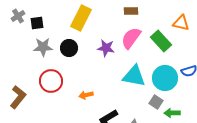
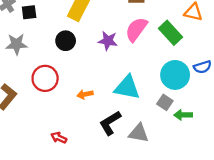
gray star: (43, 47) -> (17, 44), moved
cyan triangle: (134, 76) -> (127, 87), moved

